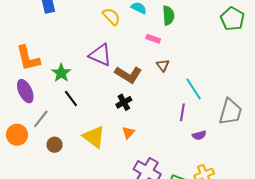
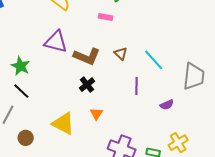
brown triangle: (163, 65) -> (121, 54), moved
black line: (71, 99) -> (21, 91), moved
purple line: (182, 112) -> (136, 86), moved

